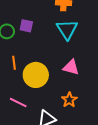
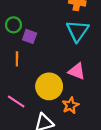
purple square: (26, 26) -> (30, 36), moved
yellow circle: (36, 75) -> (49, 86), moved

